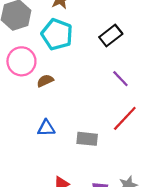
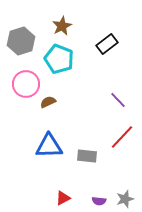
black rectangle: (111, 36) -> (107, 44), moved
blue triangle: (46, 128) -> (49, 146), size x1.6

